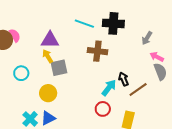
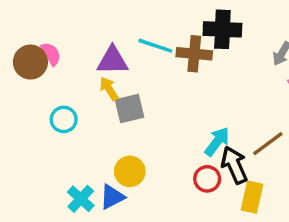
cyan line: (84, 24) -> (155, 46), moved
brown cross: (97, 51) -> (194, 54), moved
black arrow: (124, 79) -> (234, 165), moved, size x1.5
yellow circle: (48, 93) -> (130, 171), moved

